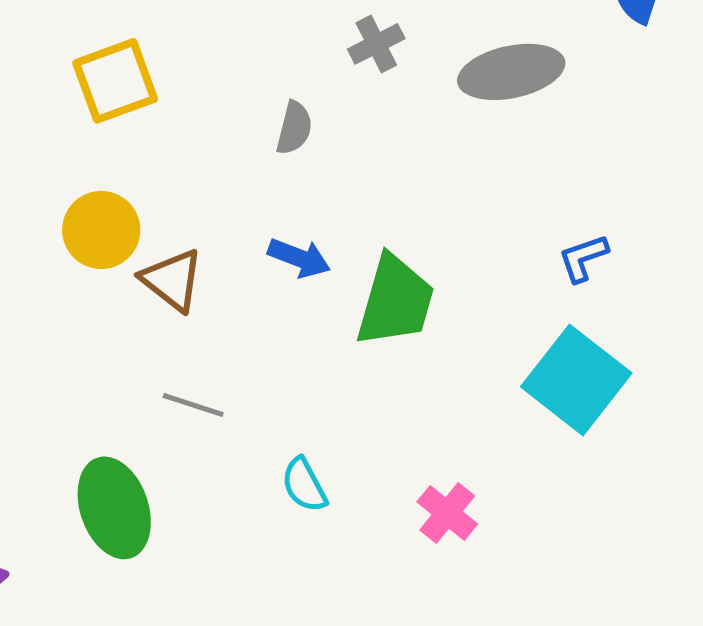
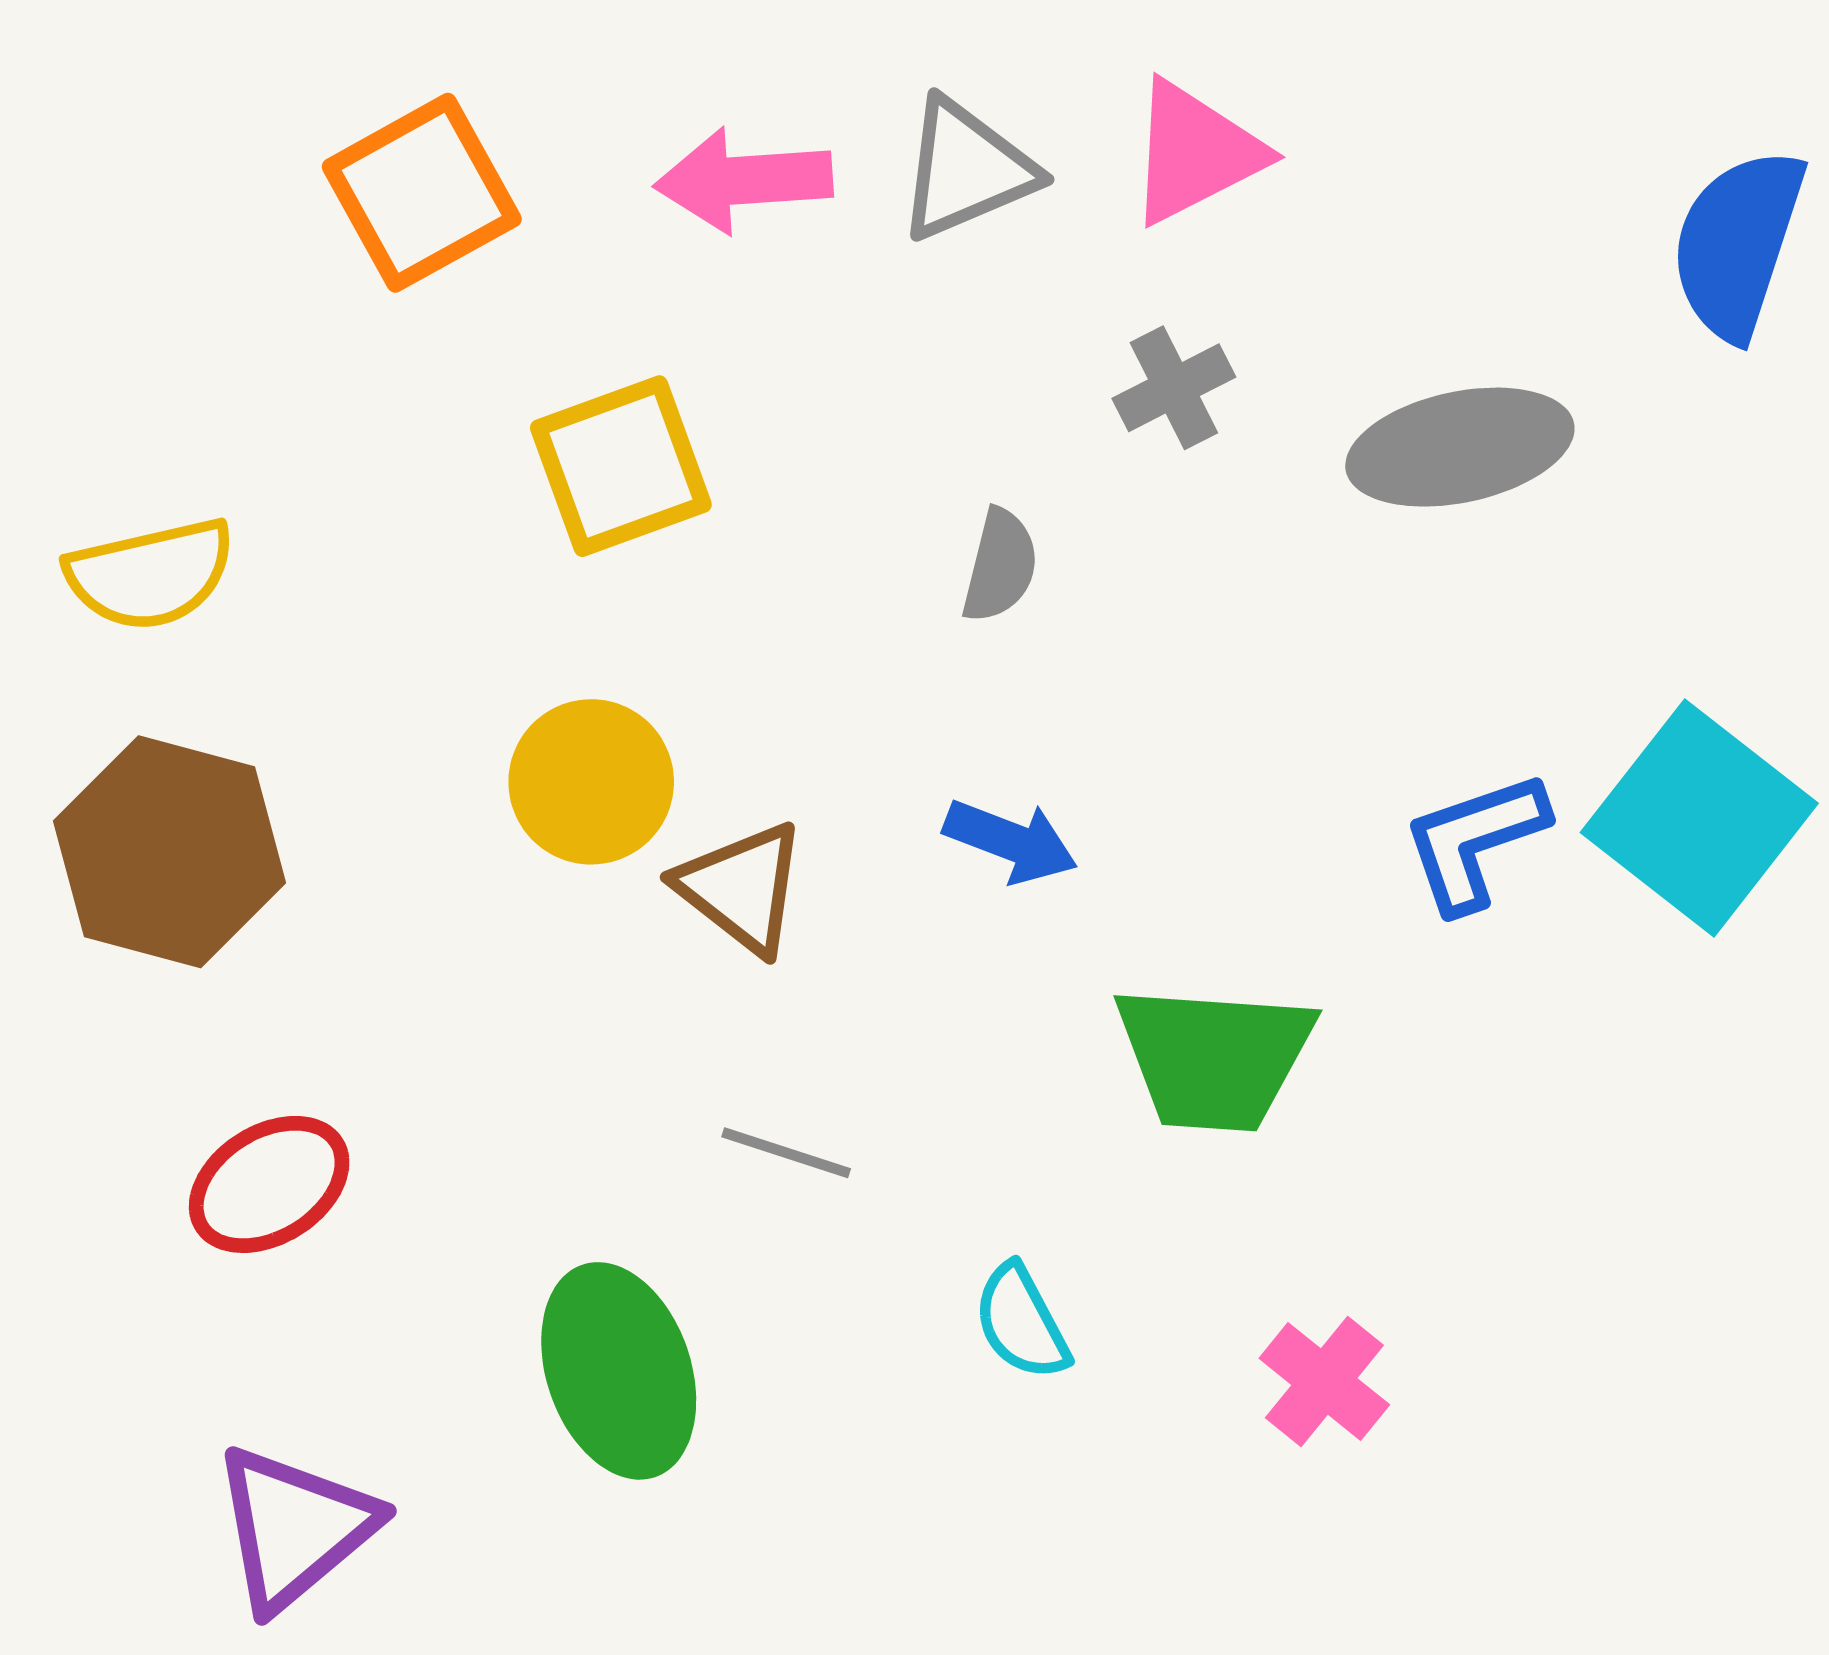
blue L-shape: (583, 258) -> (1475, 841), moved, size x1.4
green trapezoid: (395, 301) -> (1214, 1057), moved, turned 78
cyan square: (576, 380) -> (1699, 818), moved

